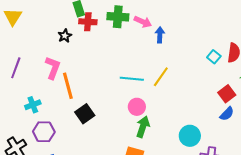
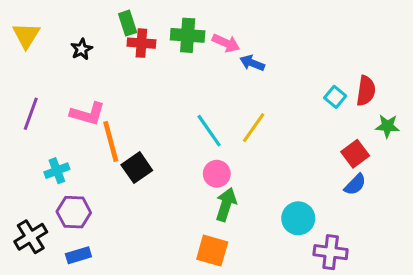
blue arrow: (160, 35) -> (252, 63), turned -70
black star: (65, 36) -> (81, 49), moved
pink L-shape: (53, 68) -> (88, 114), turned 85
cyan line: (132, 79) -> (209, 131), turned 50
black square: (85, 114) -> (137, 168), moved

